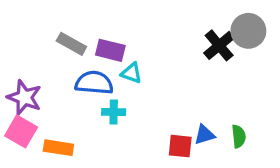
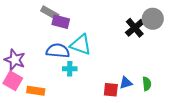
gray rectangle: (71, 44) -> (50, 13), moved
purple rectangle: (110, 50) -> (61, 22), moved
cyan triangle: (131, 73) -> (81, 45), size x1.6

